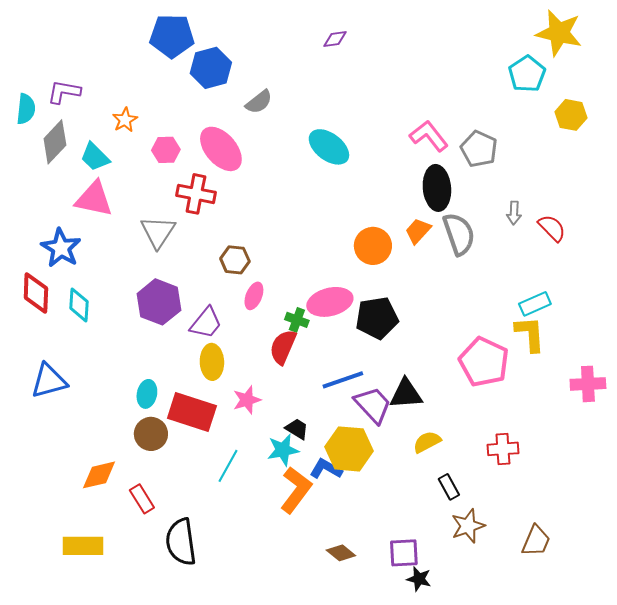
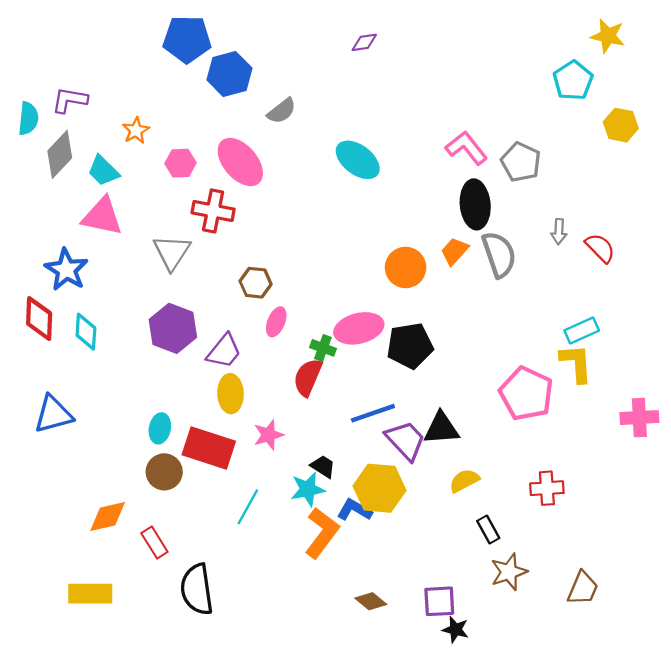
yellow star: (559, 33) -> (608, 36), size x0.7

